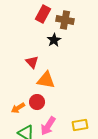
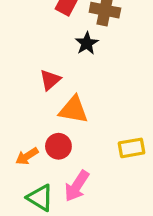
red triangle: (32, 62) -> (50, 80), turned 32
yellow rectangle: (80, 125) -> (131, 148), moved

